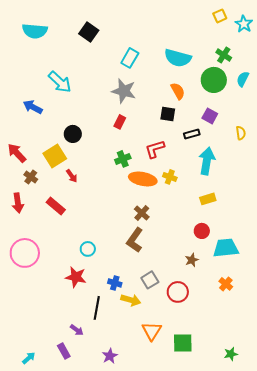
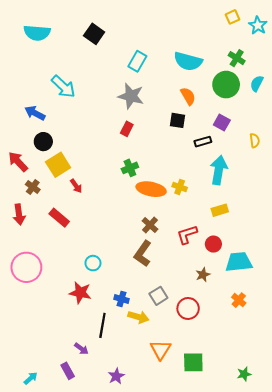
black circle: (73, 134) -> (43, 142), moved
red L-shape: (155, 149) -> (187, 235), moved

